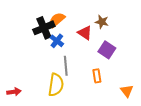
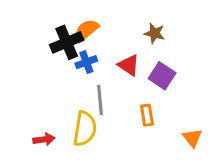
red triangle: (85, 33) -> (129, 65), moved
blue cross: (57, 41) -> (86, 62), turned 32
red arrow: (14, 92) -> (44, 139), moved

